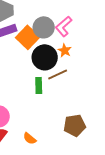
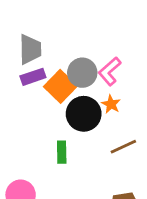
brown line: (58, 74) -> (123, 147), moved
green rectangle: (39, 85) -> (62, 152), moved

